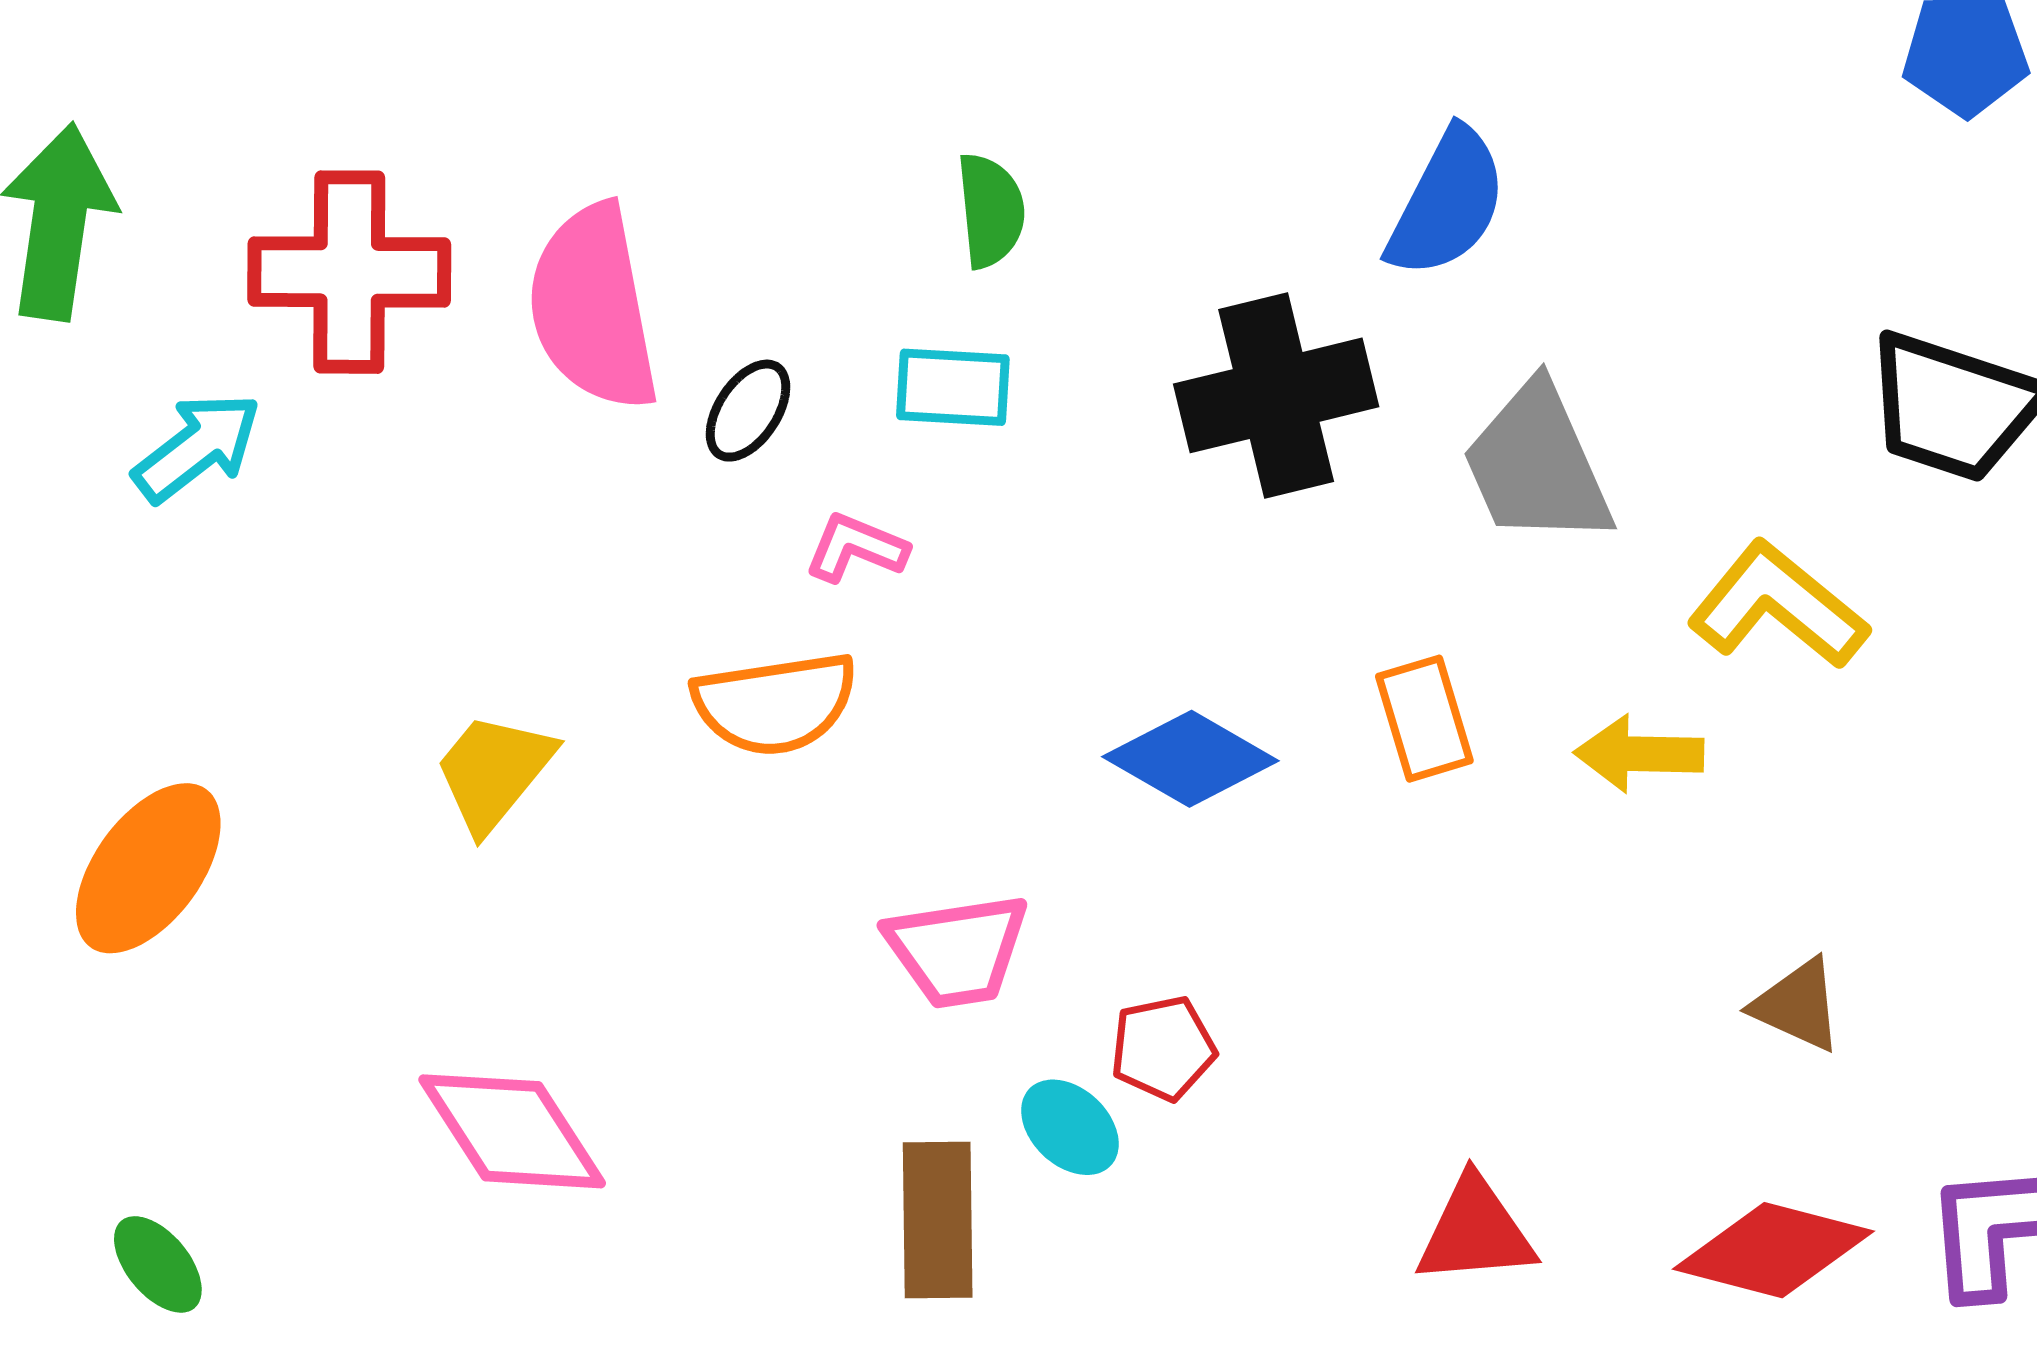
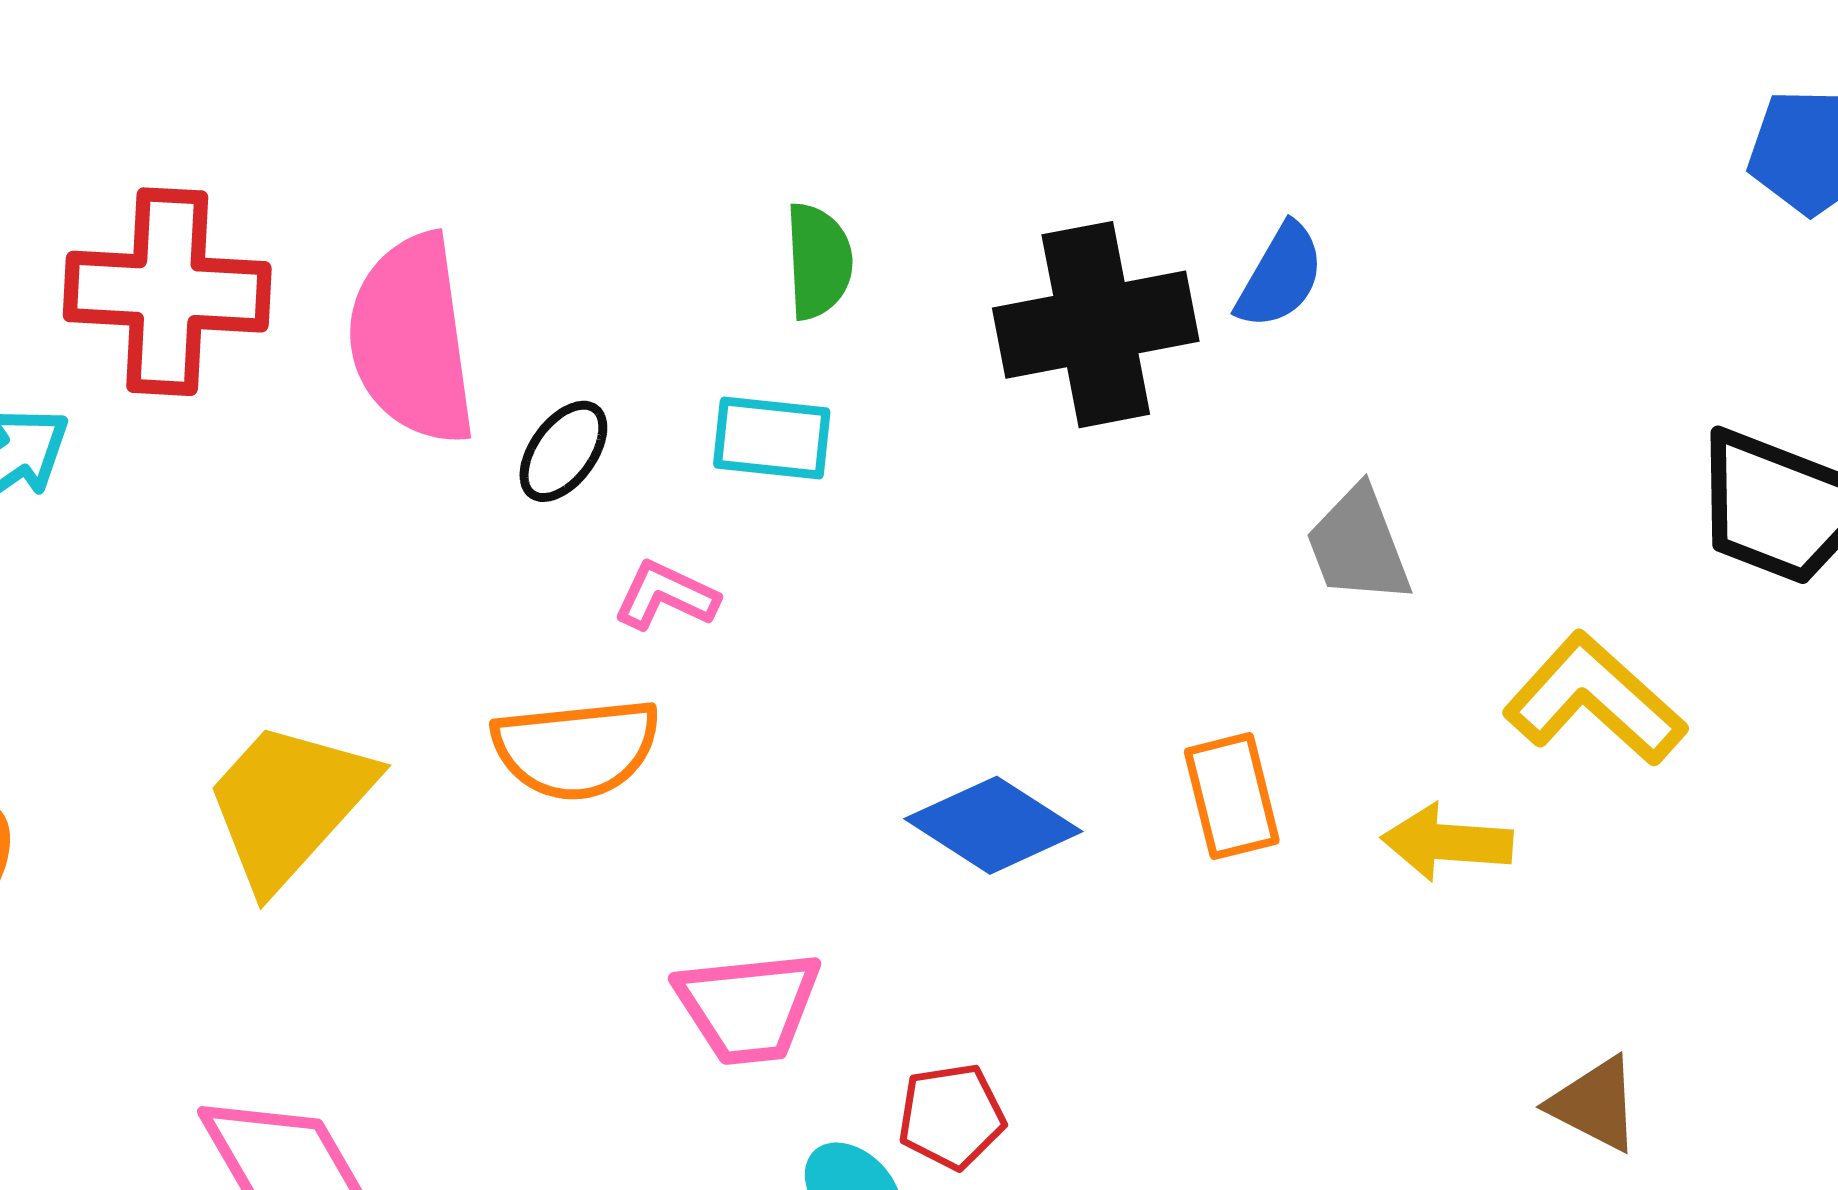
blue semicircle: (1447, 203) -> (1280, 276), size x0.7
black cross: (1276, 395) -> (1096, 325), moved
gray trapezoid: (1537, 465) -> (1358, 545), size x0.7
yellow trapezoid: (494, 772) -> (289, 804), size x1.4

